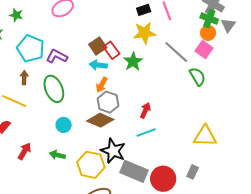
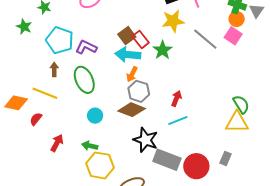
cyan arrow: (98, 65) -> (128, 55), size x1.4
green semicircle: (197, 77) -> (241, 104), moved
yellow hexagon: (91, 165) -> (100, 165), moved

